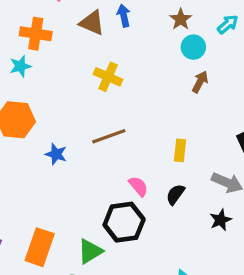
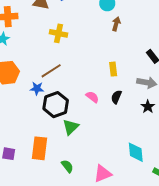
brown line: (109, 136) -> (51, 71), moved
black hexagon: (124, 222) -> (56, 105), moved
green triangle: (90, 251) -> (71, 127), moved

